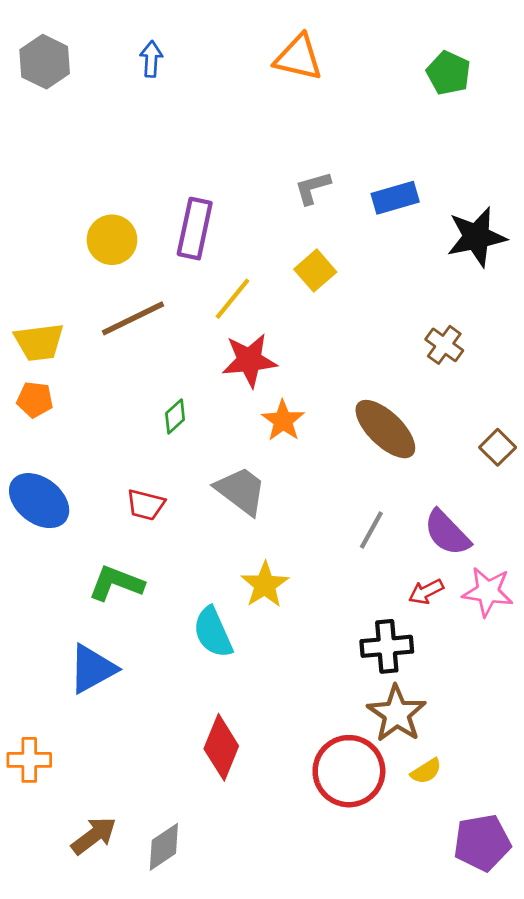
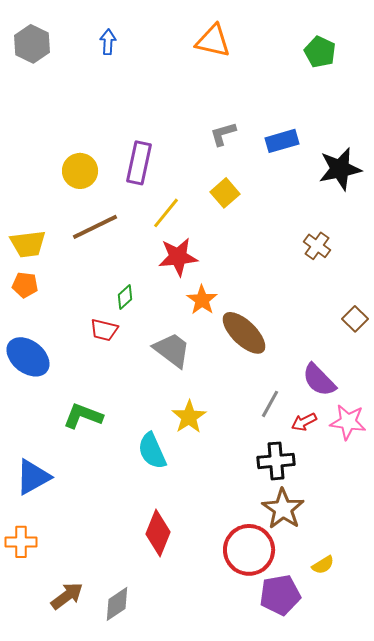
brown ellipse: (385, 429) -> (244, 333), moved
red trapezoid: (146, 505) -> (104, 330), moved
gray line: (371, 530) -> (270, 404), moved
blue triangle: (92, 669) -> (33, 477), moved
yellow semicircle: (426, 771) -> (323, 565), moved
purple pentagon: (482, 843) -> (280, 595), moved

